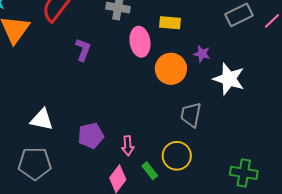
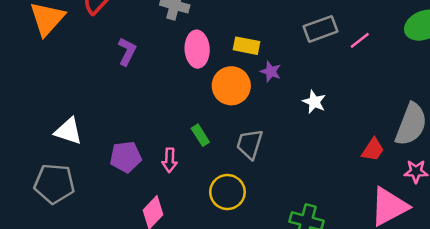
yellow rectangle: (170, 23) -> (247, 46), moved
white star: (229, 79) -> (314, 102), moved, size x0.6
pink arrow: (128, 146) -> (169, 160), moved
green rectangle: (150, 171) -> (200, 135), moved

